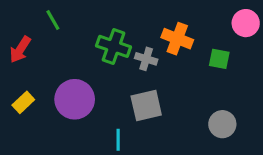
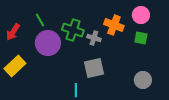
green line: (53, 20) -> (40, 20), moved
pink circle: (246, 23) -> (141, 15), moved
purple circle: (75, 99) -> (48, 43), moved
yellow rectangle: (23, 102) -> (15, 66), size x1.5

